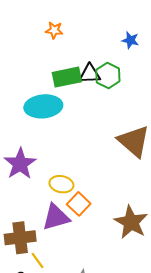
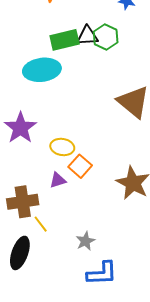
purple triangle: (56, 217) -> (58, 180), size x0.6

